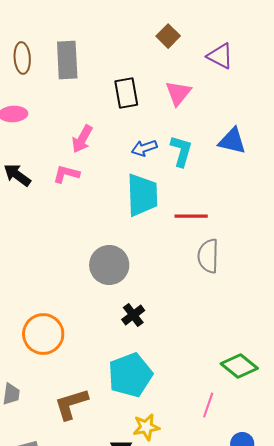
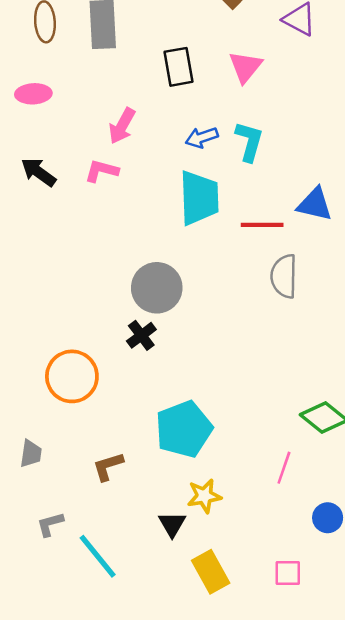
blue triangle: (232, 141) -> (315, 204), moved
black cross: (133, 315) -> (141, 335), moved
brown L-shape: (71, 404) -> (108, 466), size x0.7

